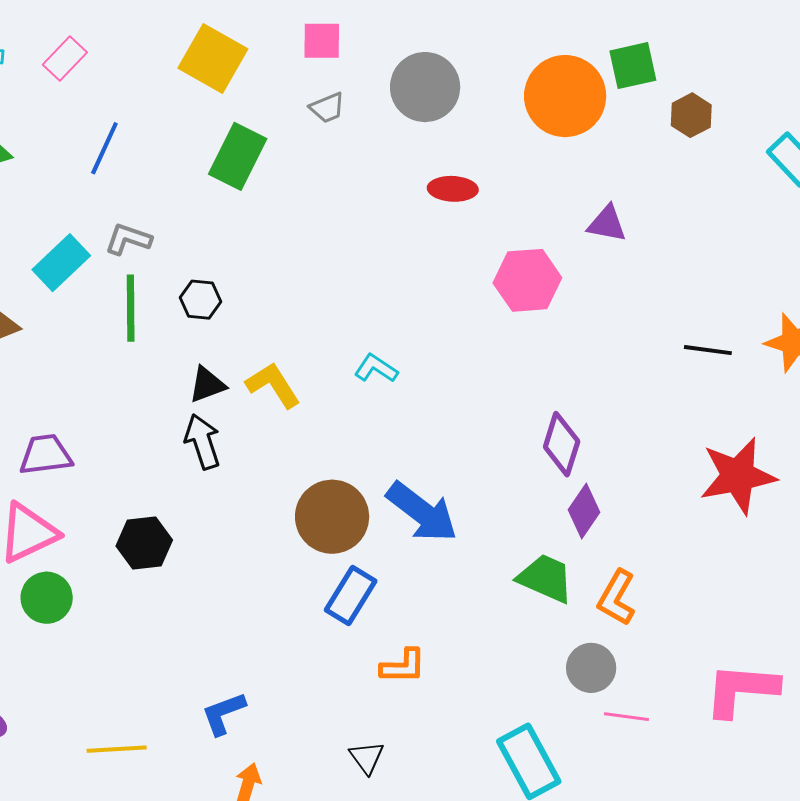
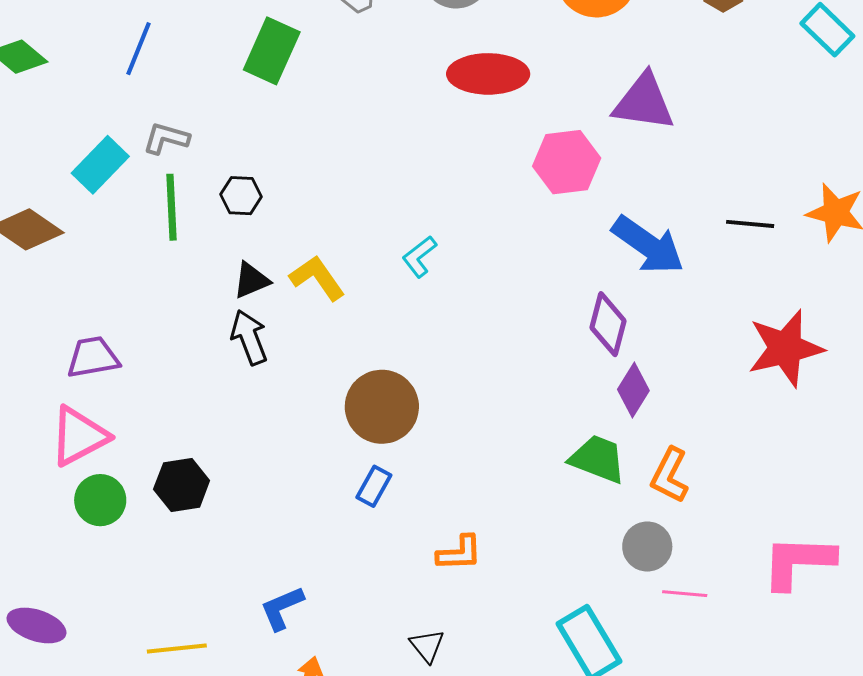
red ellipse: (453, 189) -> (488, 74), size x1.6
purple triangle: (607, 224) -> (644, 102), size x1.6
cyan L-shape: (376, 368) -> (419, 257), turned -69
blue arrow: (422, 512) -> (648, 245), moved
black hexagon: (144, 543) -> (182, 485), moved
blue rectangle: (351, 596) -> (374, 486), moved, size x0.7

